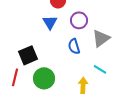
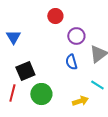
blue triangle: (50, 22) -> (13, 37), moved
yellow arrow: (83, 85) -> (80, 101), turned 70

